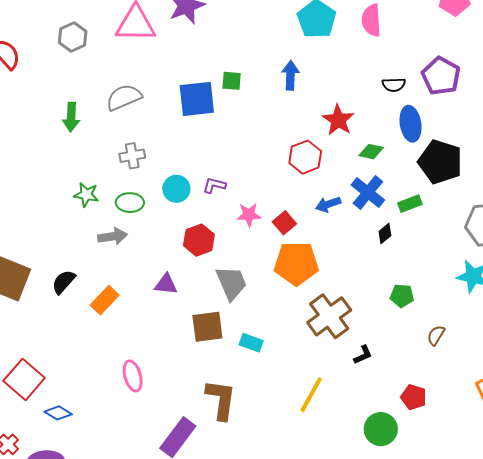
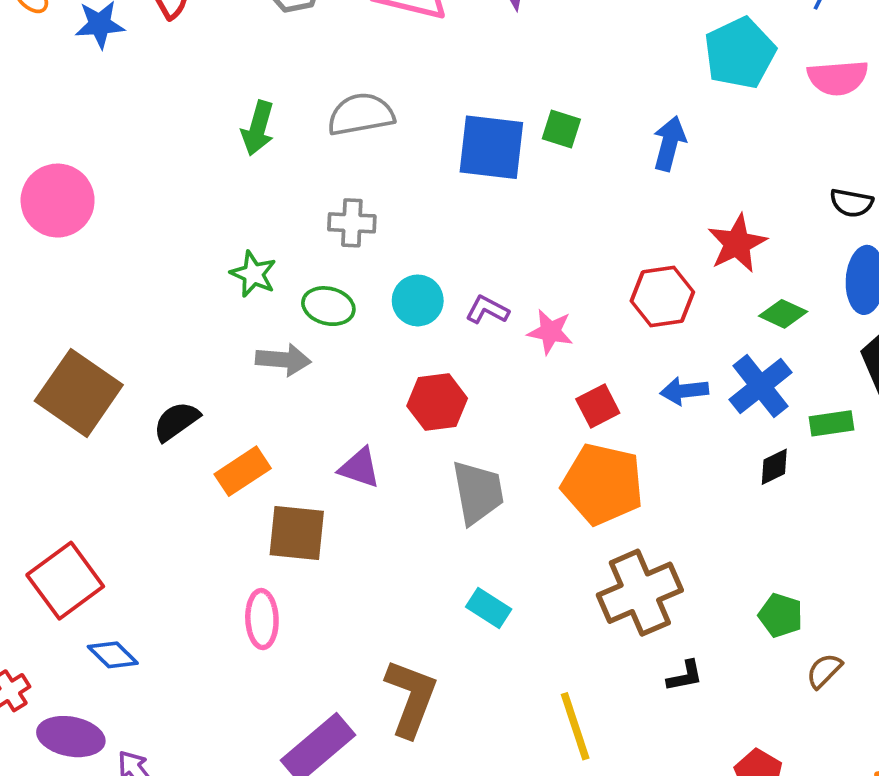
pink semicircle: (371, 20) -> (838, 78), turned -104
pink star: (249, 215) -> (550, 332), moved
green pentagon: (402, 296) -> (781, 615), moved
brown square: (207, 327) -> (297, 533), moved
yellow line: (311, 395) -> (575, 726), turned -60

